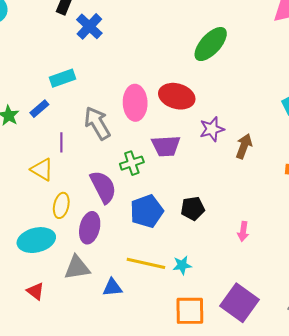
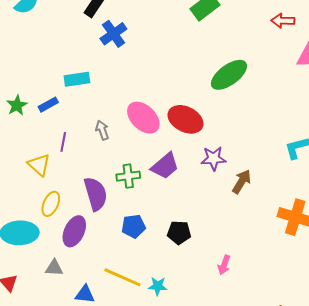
pink ellipse: (135, 103) -> (143, 118), turned -56
gray arrow: (97, 123) -> (102, 130), size x0.6
purple trapezoid: (166, 146) -> (165, 166), turned -48
blue pentagon: (147, 211) -> (134, 226), size x0.7
gray triangle: (77, 268) -> (54, 268), size x0.7

